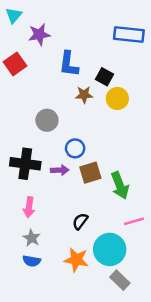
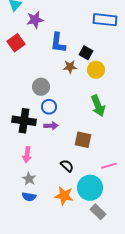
blue circle: (75, 148) -> (49, 107), moved
brown square: (90, 173) -> (83, 140), moved, turned 30
green arrow: (120, 185) -> (98, 106), moved
black semicircle: (80, 221) -> (67, 166), turned 96

